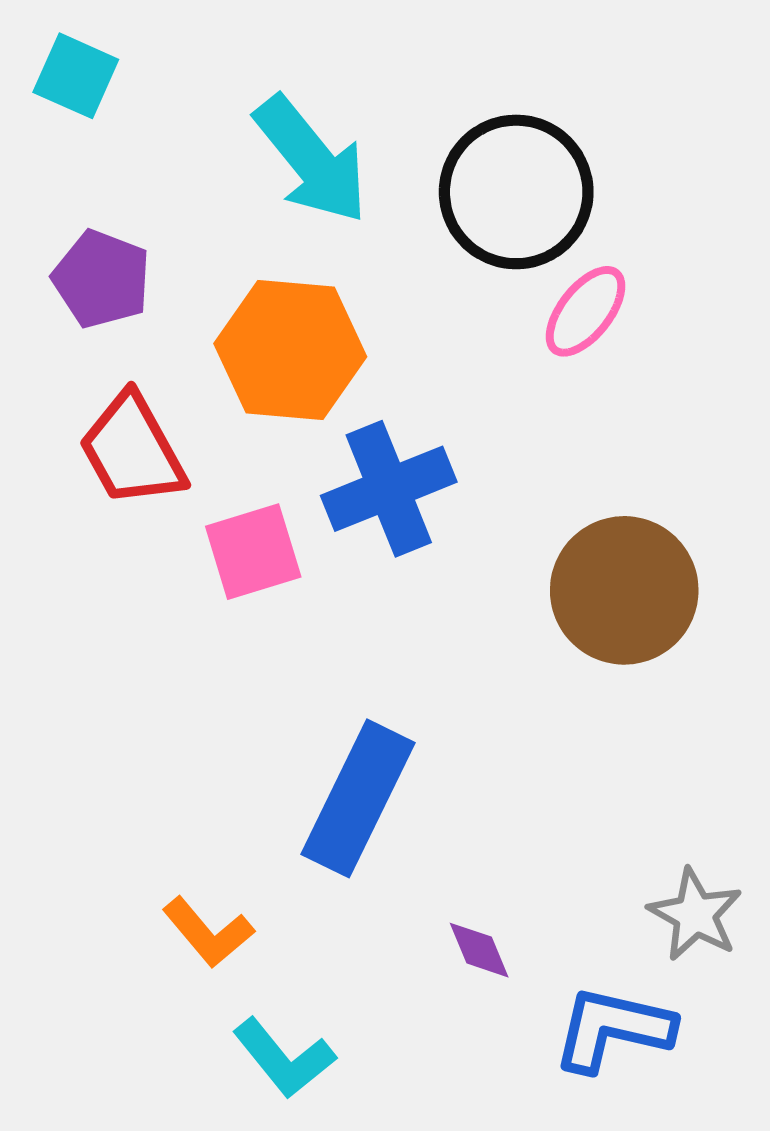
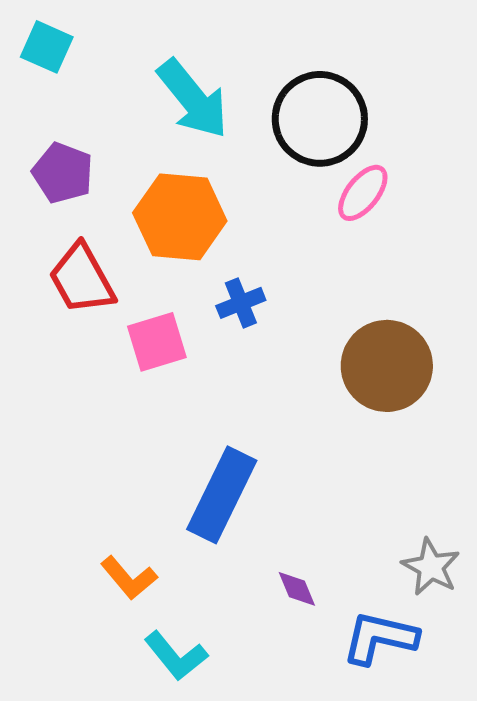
blue cross: (389, 489) -> (241, 303), size x0.6

